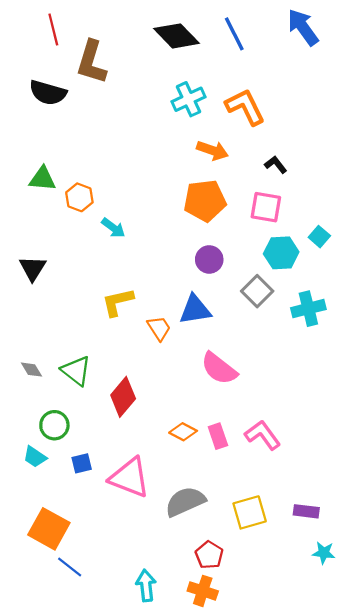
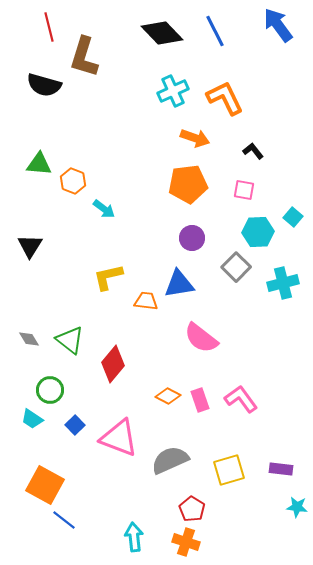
pink square: (266, 207) -> (244, 190), size x0.7
orange trapezoid: (159, 328) -> (146, 301), turned -50
blue square: (82, 463) -> (75, 425), turned -30

